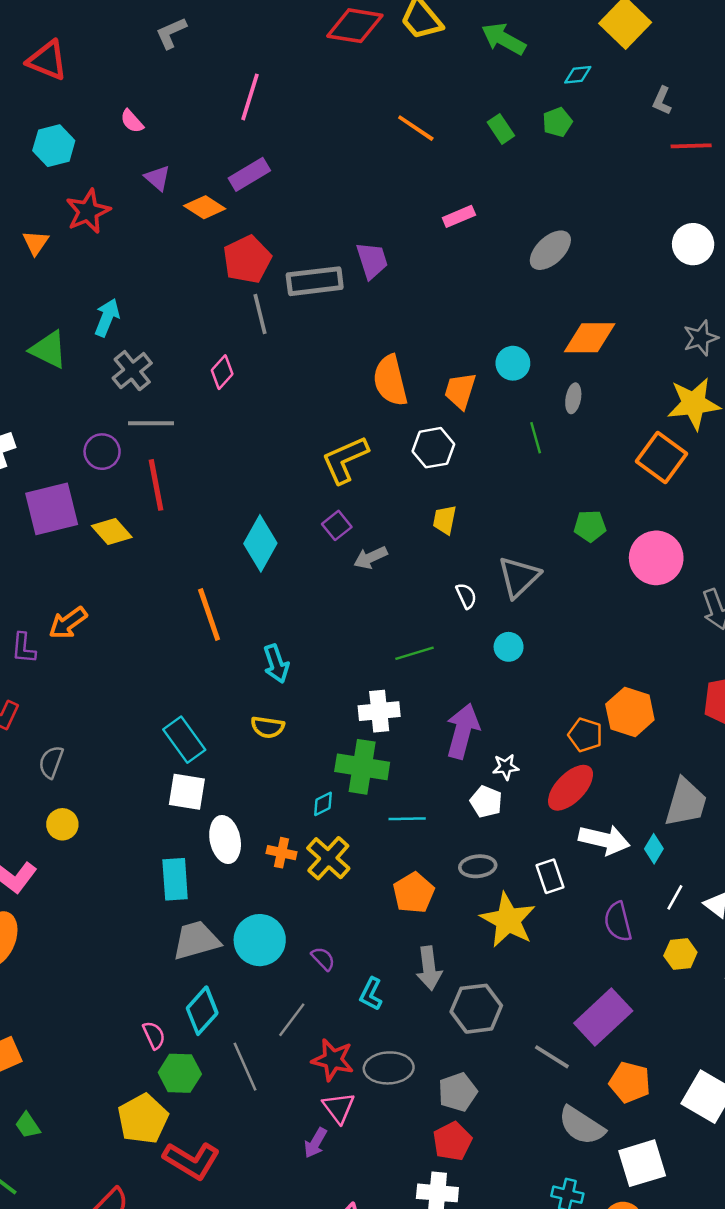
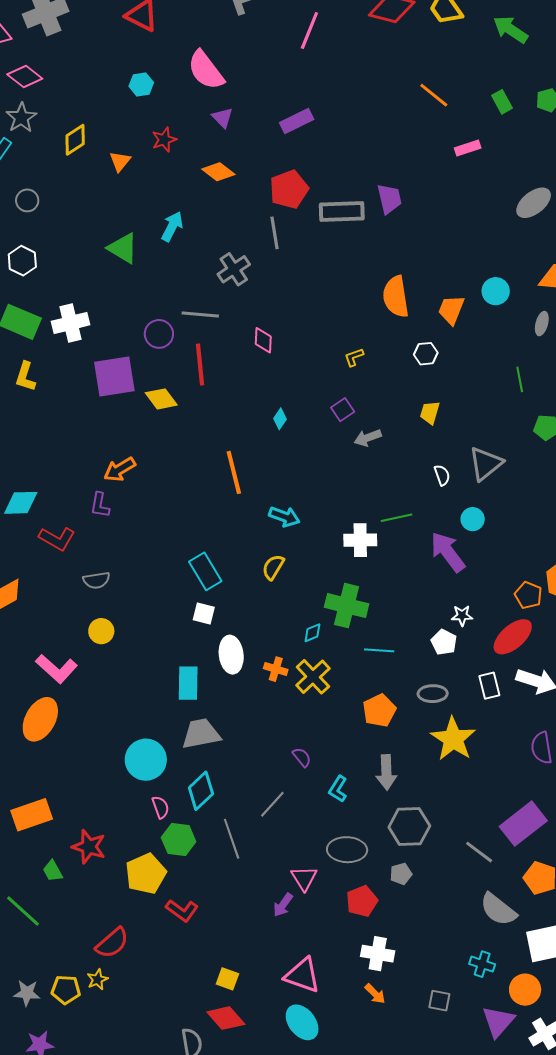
pink line: (250, 97) -> (309, 31), moved
pink semicircle: (132, 121) -> (206, 70), size x2.0
cyan hexagon: (54, 146) -> (141, 84), size x0.7
orange diamond: (205, 207) -> (218, 172), moved
red star: (88, 211) -> (164, 140), size x0.7
pink rectangle: (459, 216) -> (468, 148), moved
gray line: (260, 314) -> (274, 233), moved
gray cross: (132, 371) -> (234, 269), moved
pink diamond: (222, 372) -> (263, 340), moved, turned -44
green line: (536, 438) -> (520, 379), moved
white hexagon: (433, 448) -> (426, 354), size x0.7
yellow L-shape: (345, 460) -> (354, 357), size x0.5
cyan diamond: (260, 543) -> (280, 419), size x0.5
purple L-shape: (24, 648) -> (100, 505), moved
cyan arrow: (276, 664) -> (284, 517), turned -56
white cross: (379, 711) -> (360, 540), moved
yellow semicircle: (268, 727) -> (273, 567), turned 108
purple arrow: (463, 731) -> (448, 552), moved, turned -57
gray semicircle: (51, 762) -> (96, 580), turned -124
white square: (187, 792) -> (204, 614), size x0.7
white rectangle: (550, 876) -> (489, 686), moved
cyan circle: (260, 940) -> (146, 760), moved
gray hexagon: (476, 1009) -> (409, 827), moved
red star: (333, 1060) -> (89, 847), moved
gray pentagon: (458, 1092) -> (401, 874), size x0.7
red pentagon: (452, 1141) -> (362, 901), moved
red L-shape: (192, 1160) -> (182, 910), size x0.7

